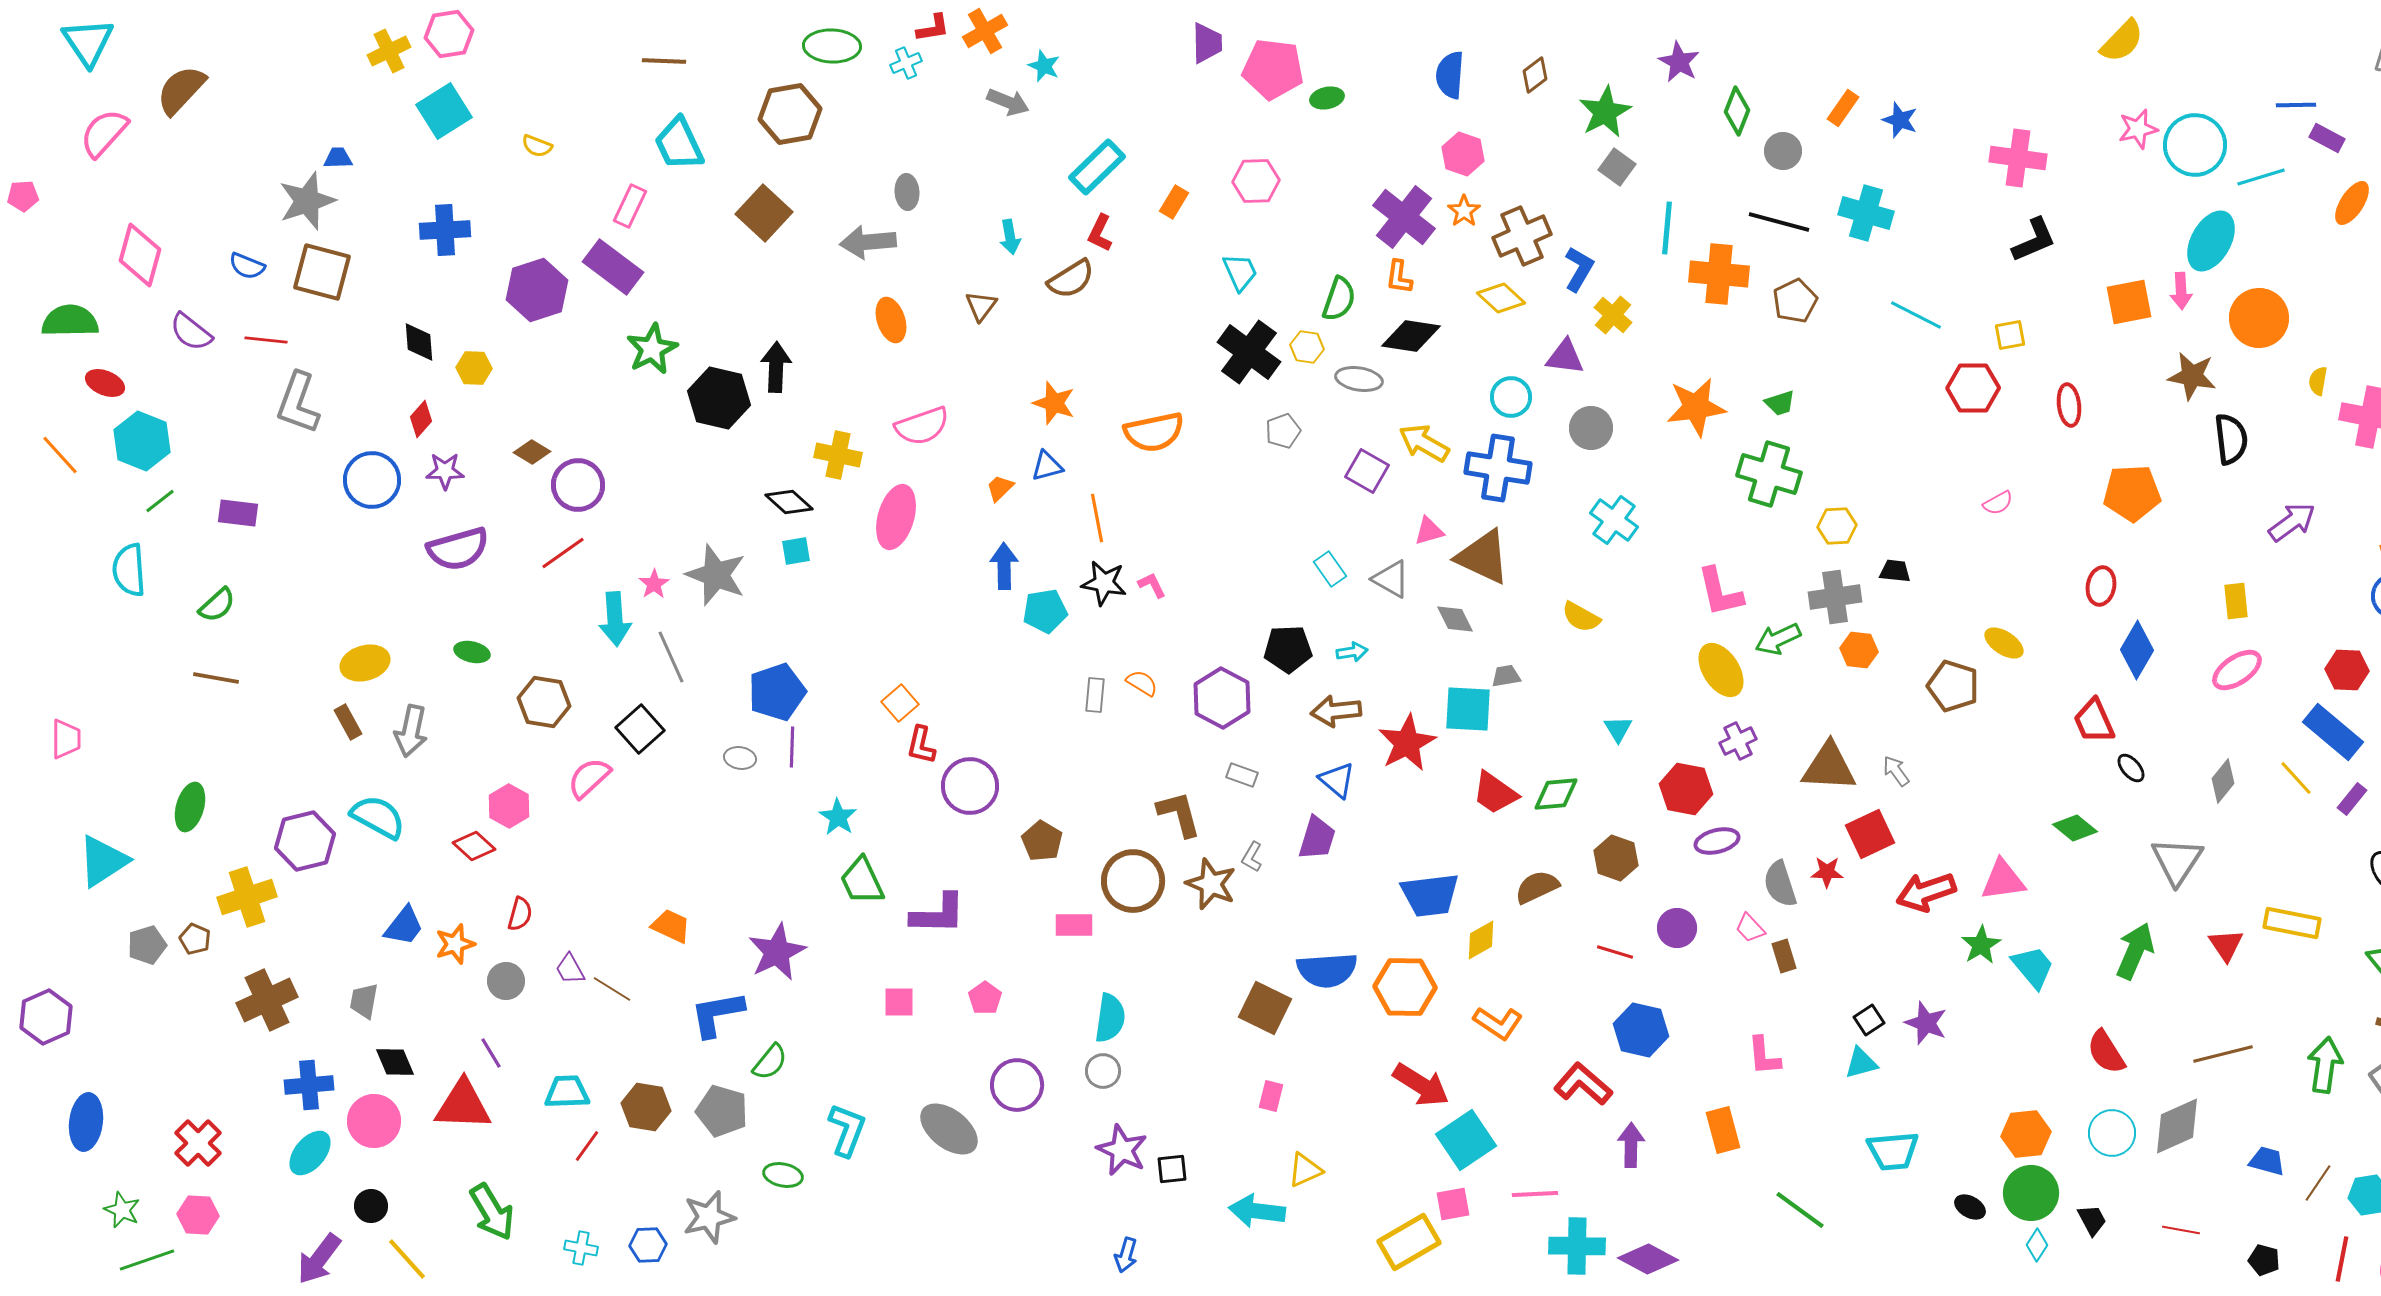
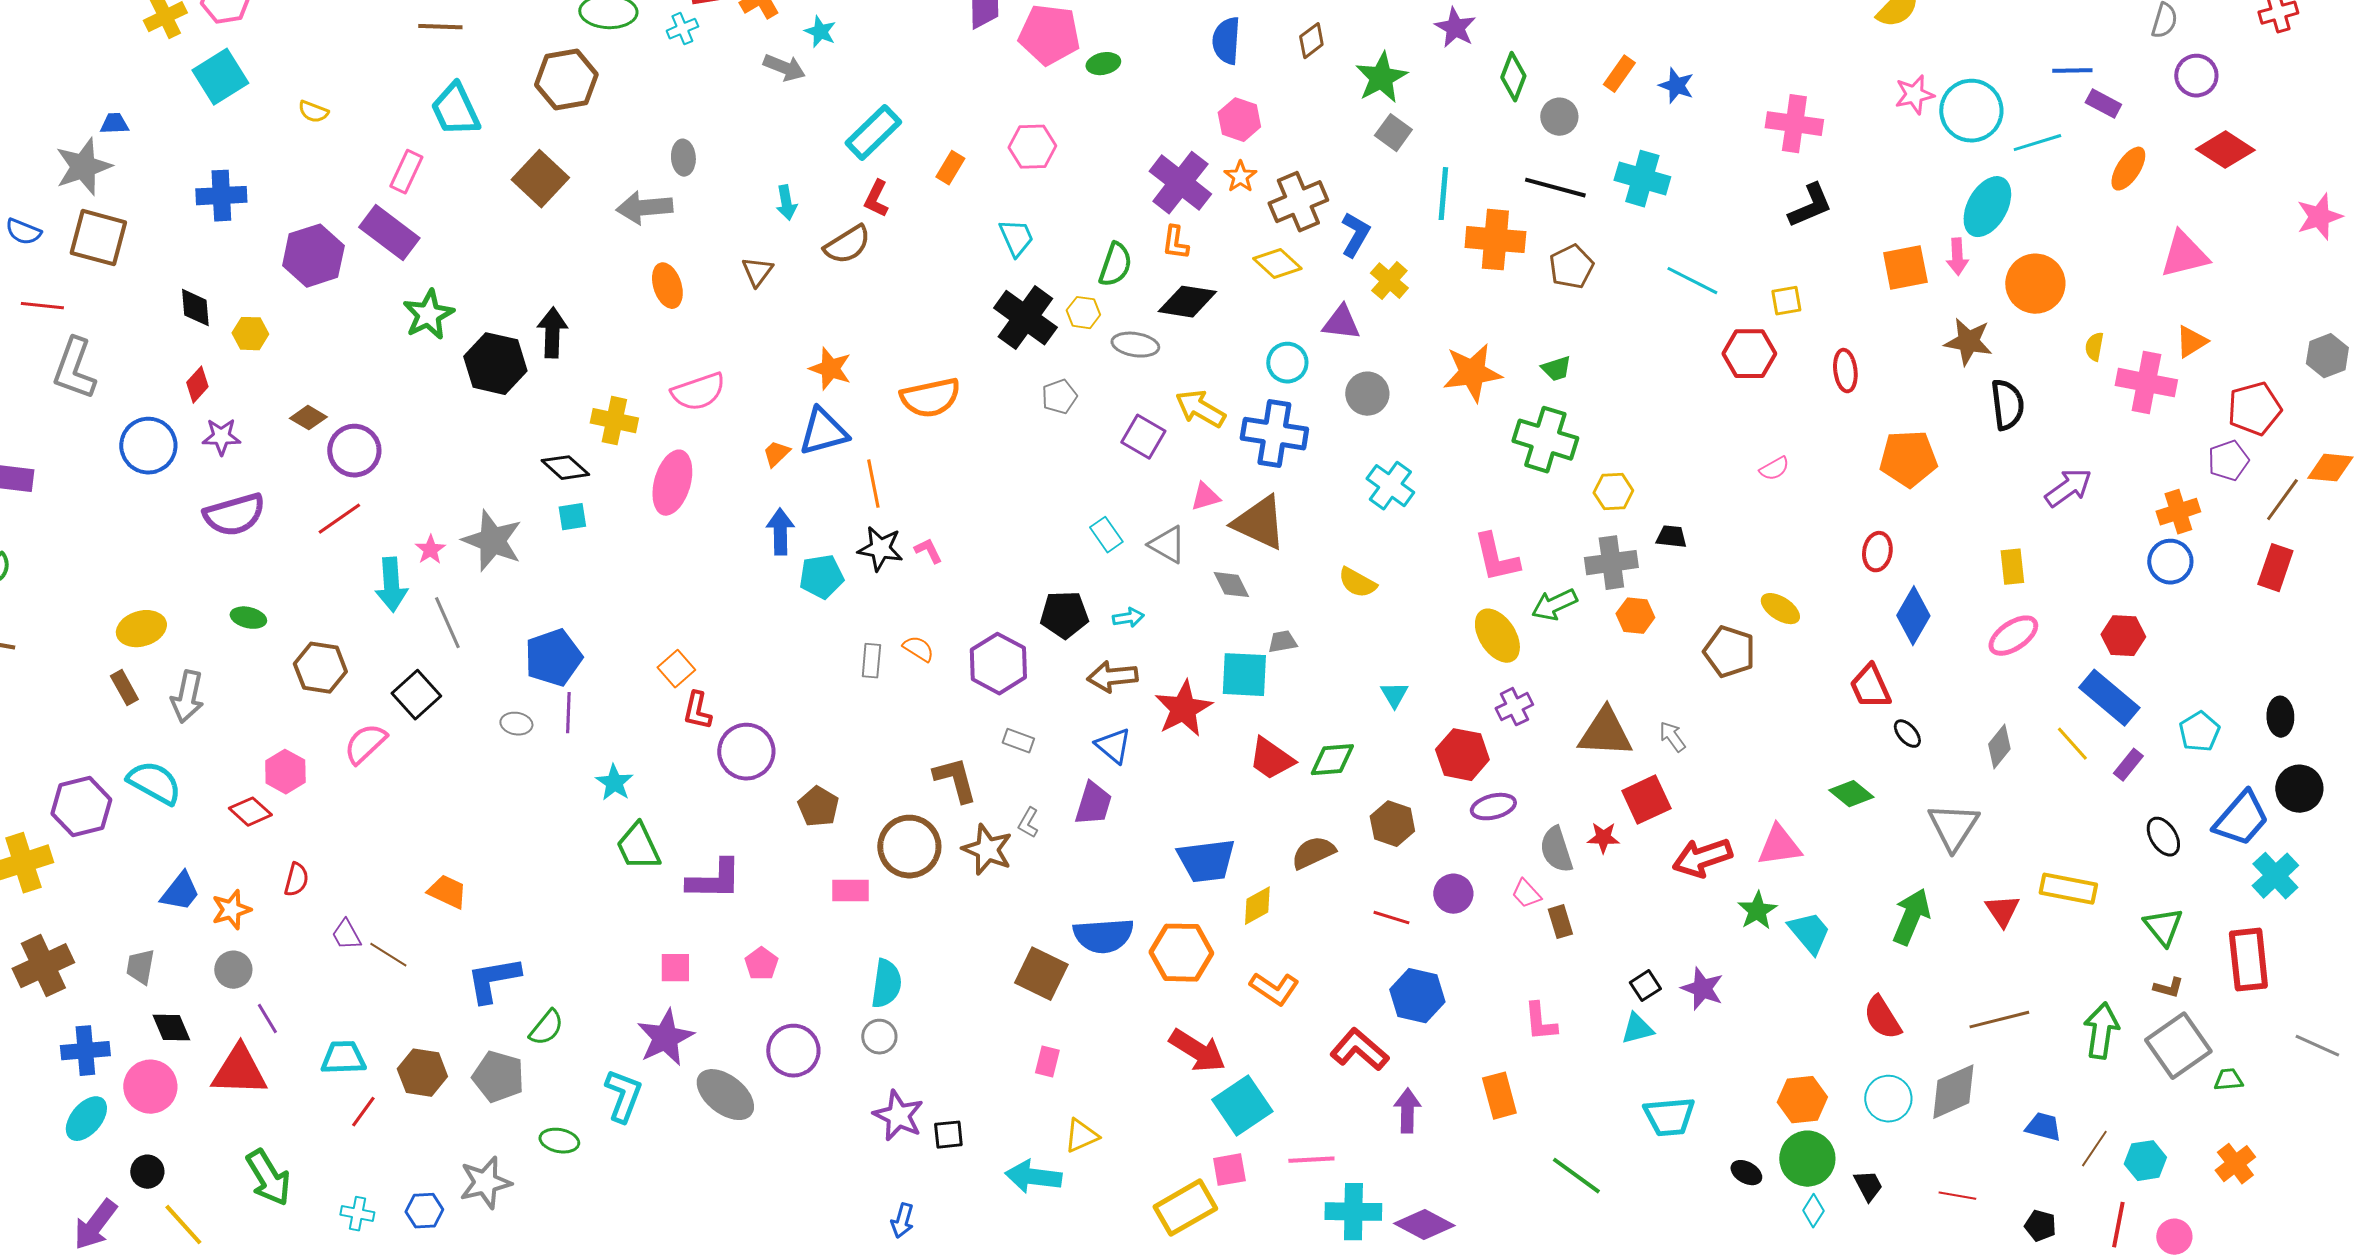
blue triangle: (1047, 466) -> (823, 432), size x1.6
purple star: (777, 952) -> (665, 1038), moved
gray circle: (506, 981) -> (233, 970), moved

